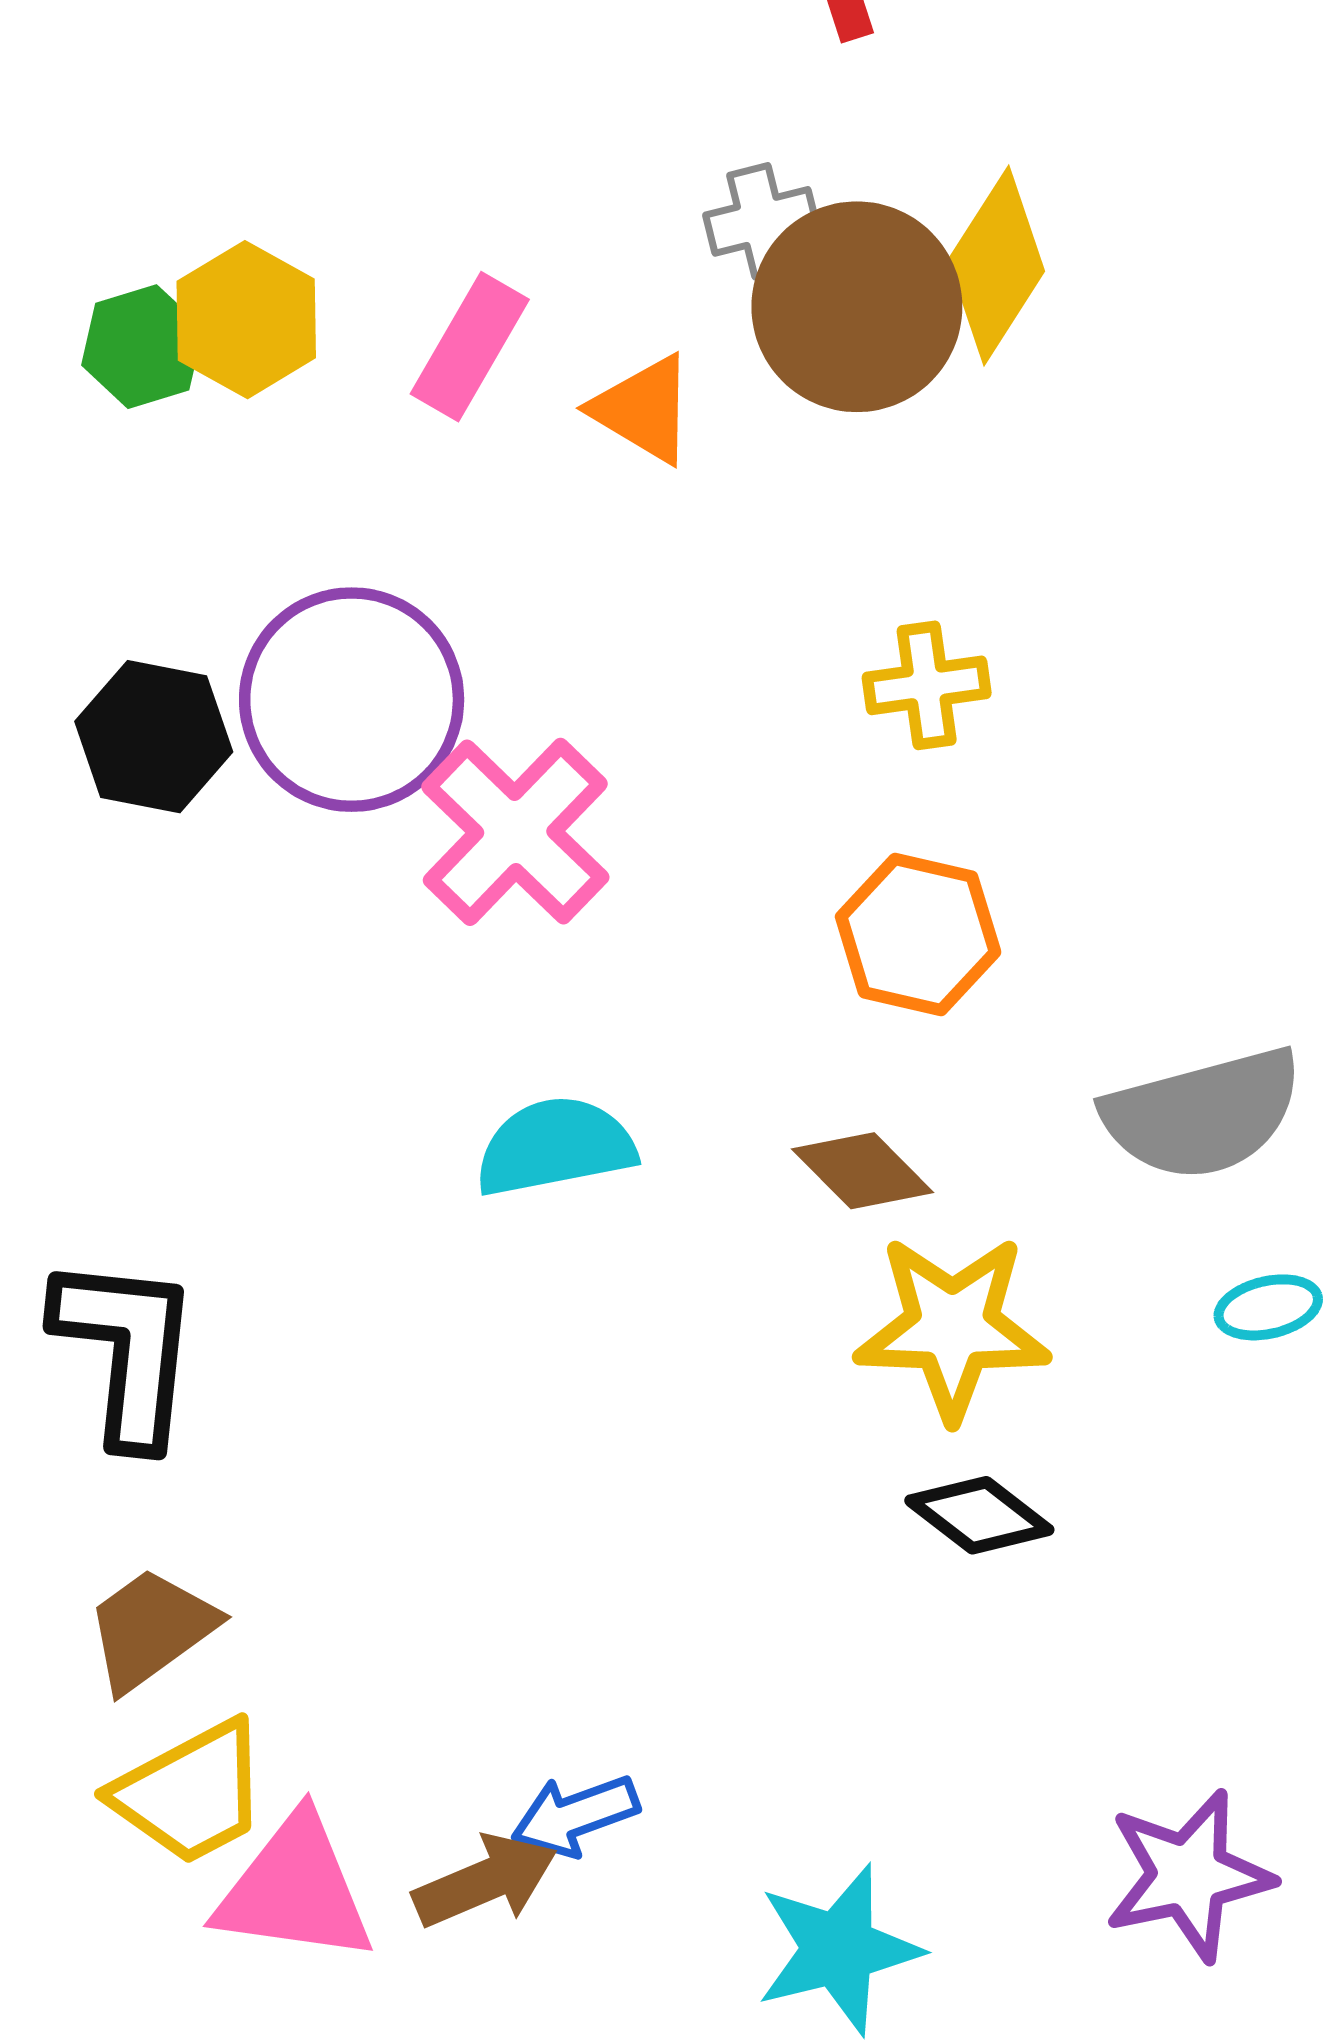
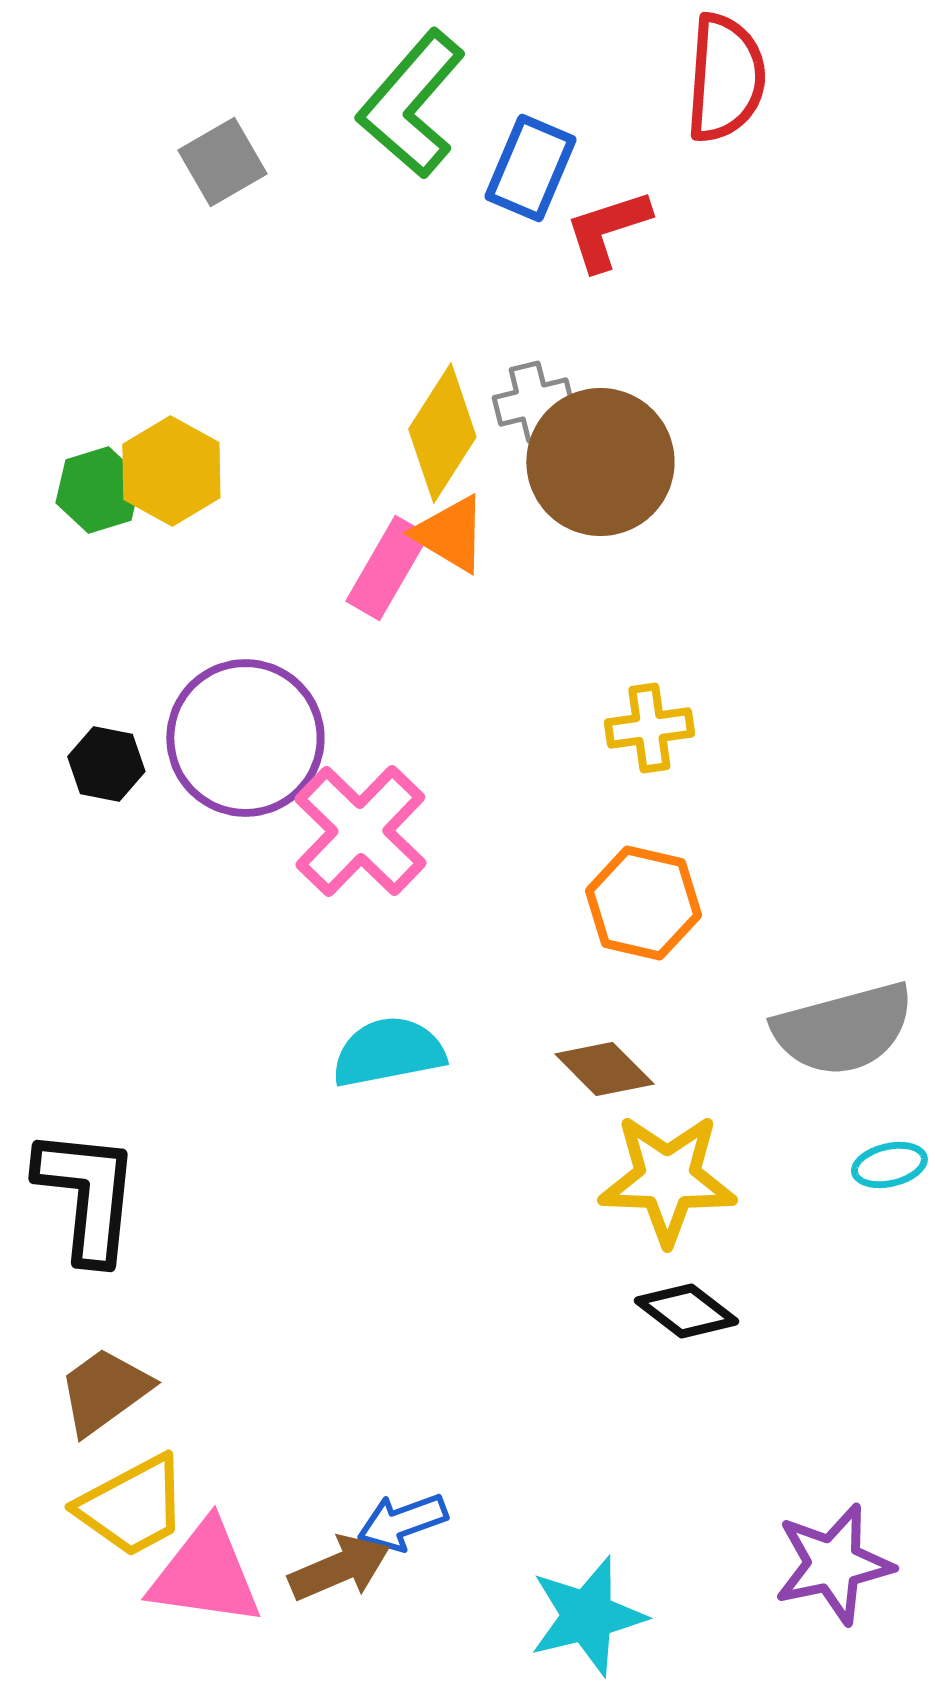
yellow diamond: (996, 265) -> (442, 433), moved
pink rectangle: (470, 347) -> (387, 568), moved
black hexagon: (154, 737) -> (106, 764), size x0.7

